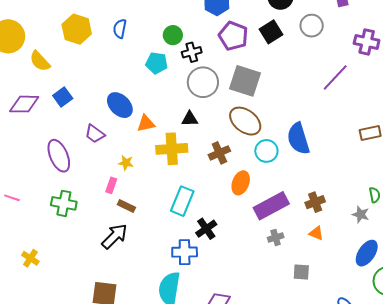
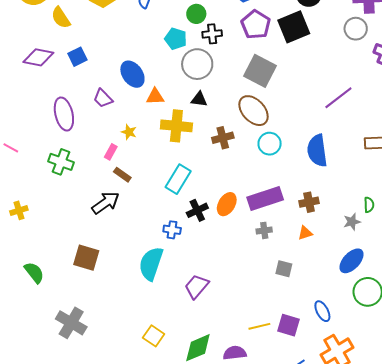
gray circle: (312, 26) -> (356, 29), moved
black square: (271, 32) -> (294, 27), size x1.4
purple line: (335, 77) -> (338, 98), moved
gray circle: (203, 82) -> (197, 64), moved
blue semicircle: (298, 139) -> (317, 151), moved
orange ellipse: (241, 183) -> (227, 204), moved
gray star: (361, 214) -> (352, 222), turned 30
orange triangle: (316, 233) -> (305, 233), turned -49
blue cross: (185, 252) -> (172, 230), size x0.7
yellow cross: (30, 258) -> (19, 210), turned 30

